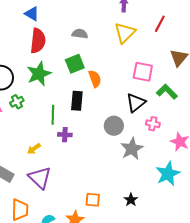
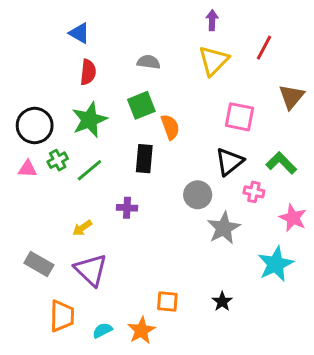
red semicircle: (38, 41) -> (88, 72), size x0.7
green L-shape: (167, 92) -> (281, 163), moved
green line: (53, 115) -> (89, 170), moved, turned 48

